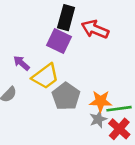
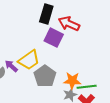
purple square: (59, 41) -> (54, 38), moved
purple arrow: (21, 63) -> (11, 66), moved

